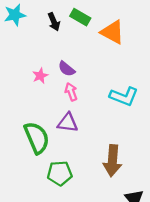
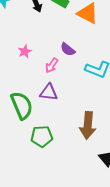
purple semicircle: (67, 69) -> (68, 49), moved
pink arrow: (71, 92) -> (52, 65), turned -126

